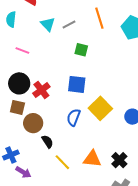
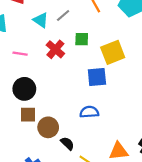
blue square: (77, 84) -> (97, 77), moved
red cross: (41, 90) -> (55, 49), moved
yellow square: (100, 108) -> (113, 52), moved, turned 35
blue semicircle: (74, 117) -> (89, 112), turned 78

